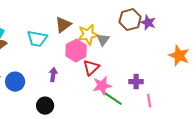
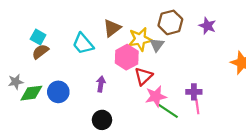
brown hexagon: (130, 20) -> (170, 22), moved
cyan trapezoid: (37, 39) -> (83, 44), turned 40
pink line: (149, 101) -> (197, 106), moved
black circle: (45, 106) -> (102, 120), moved

